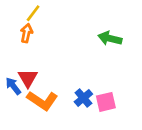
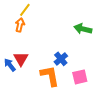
blue cross: (83, 98) -> (61, 59), moved
orange L-shape: (42, 101) -> (50, 76), moved, turned -135

